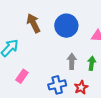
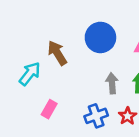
brown arrow: (33, 23) -> (57, 53), moved

